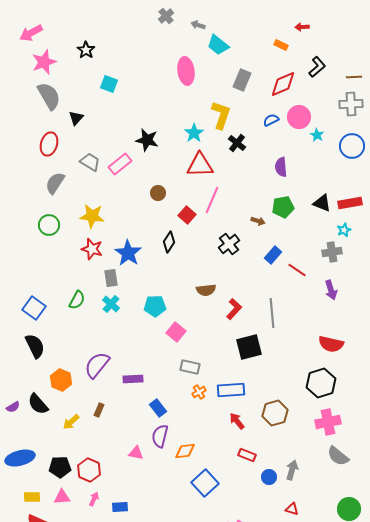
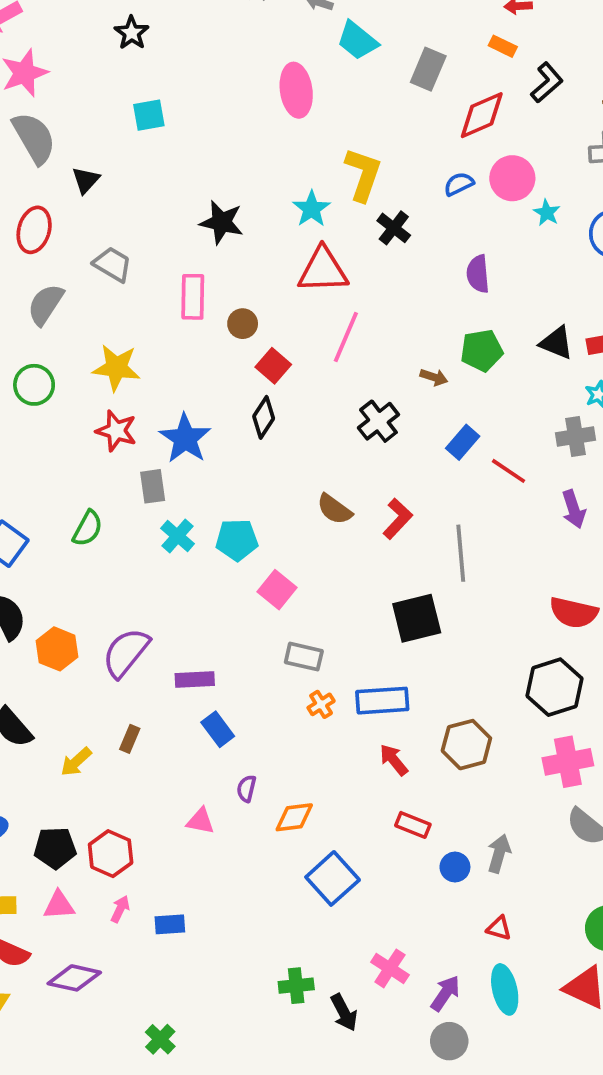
orange rectangle: (281, 45) -> (503, 46), moved
black star: (86, 50) -> (132, 33), moved
gray rectangle: (242, 80) -> (428, 69), moved
cyan square: (109, 84) -> (149, 115), turned -30
pink rectangle: (120, 164) -> (193, 297), moved, turned -50
red square: (187, 215) -> (273, 366), moved
brown semicircle: (206, 290) -> (334, 509), turned 42
cyan cross: (111, 304) -> (178, 536), moved
red L-shape: (234, 309) -> (398, 519), moved
orange hexagon: (61, 380) -> (57, 649), moved
blue rectangle: (158, 408) -> (218, 729), moved
purple semicircle: (160, 436) -> (246, 789), size x0.6

